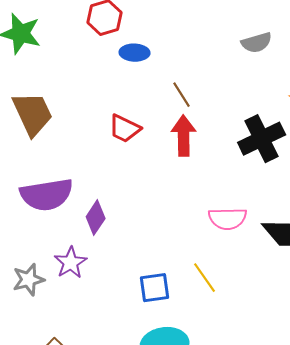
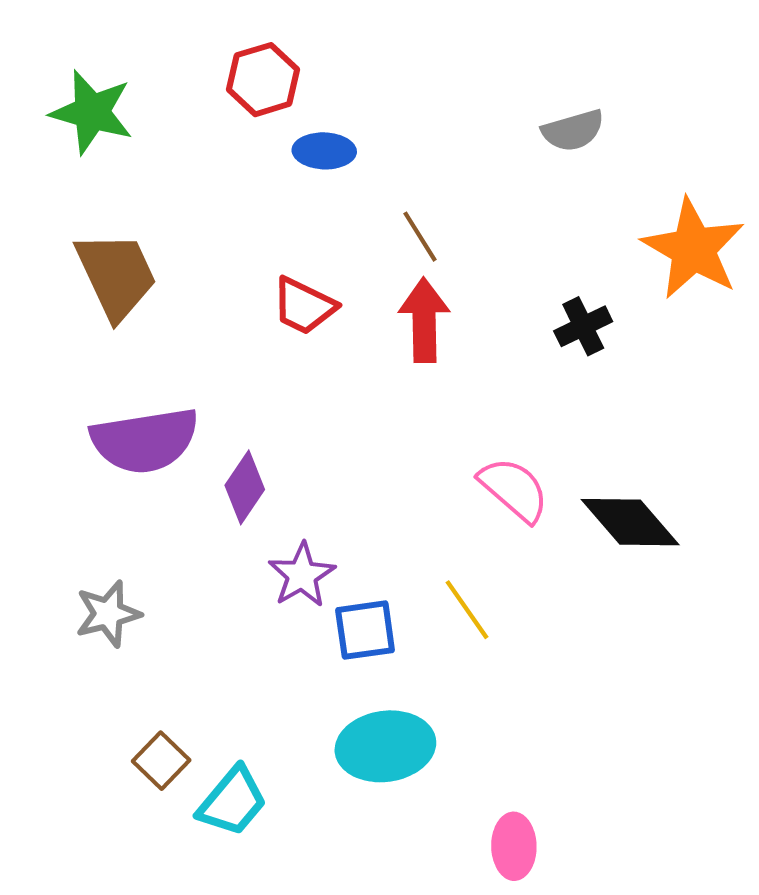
black cross: (262, 139) -> (583, 326), size x0.6
pink semicircle: (228, 219) -> (514, 489), turned -138
purple star: (71, 263) -> (302, 575), moved

